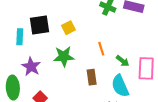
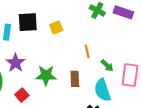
green star: (64, 56) -> (46, 75), moved

